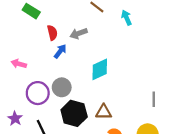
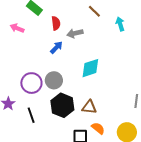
red semicircle: (52, 33) -> (56, 23), moved
pink arrow: (19, 64) -> (17, 28), moved

